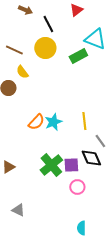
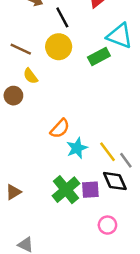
yellow line: (84, 121) -> (107, 152), moved, turned -30
orange semicircle: (36, 122) -> (60, 129), moved
cyan star: (53, 122) -> (77, 148), moved
pink circle: (77, 187) -> (107, 225), moved

